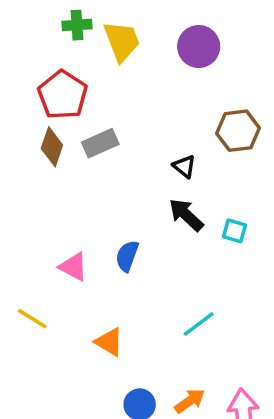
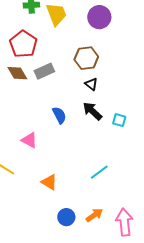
brown hexagon: (238, 131) -> (86, 58), moved
brown diamond: (52, 147) -> (17, 73), turned -50
blue semicircle: (127, 256) -> (59, 115), moved, turned 132

